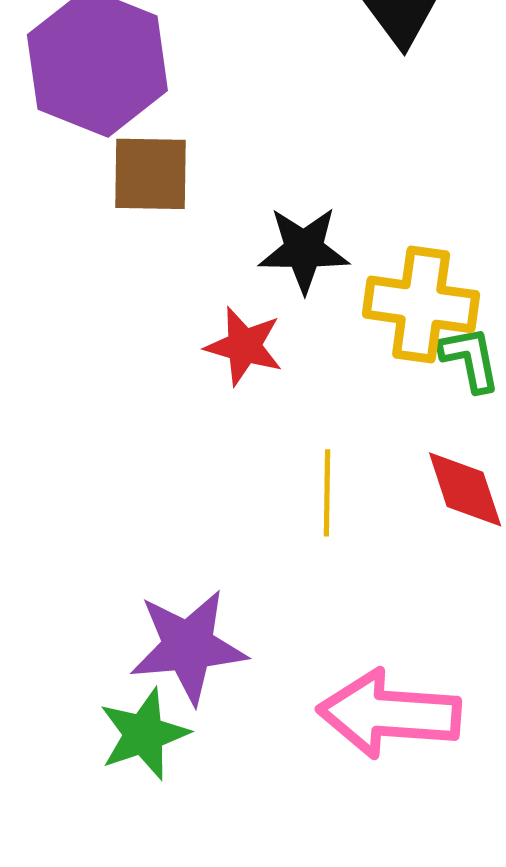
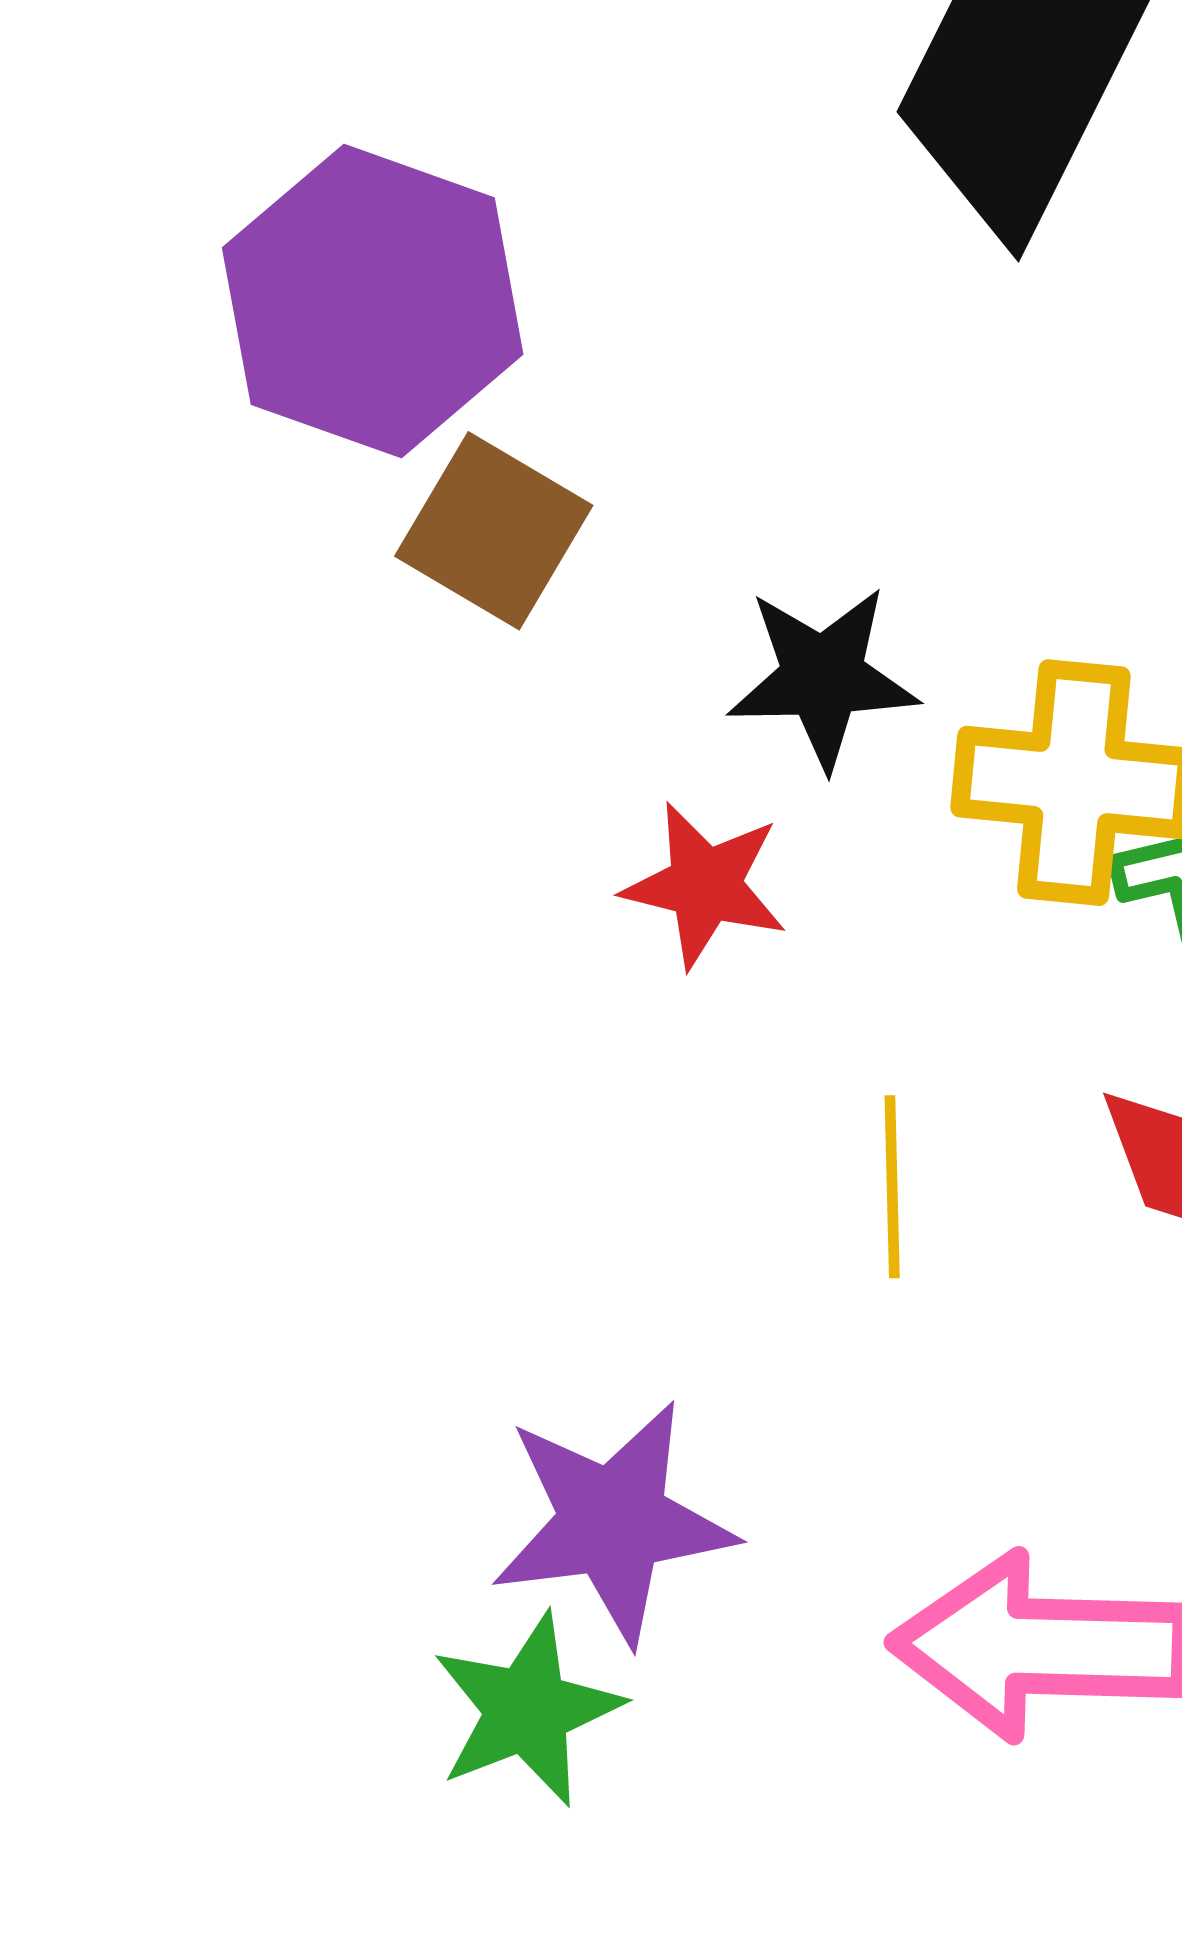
brown square: (151, 174) -> (494, 531), turned 32

